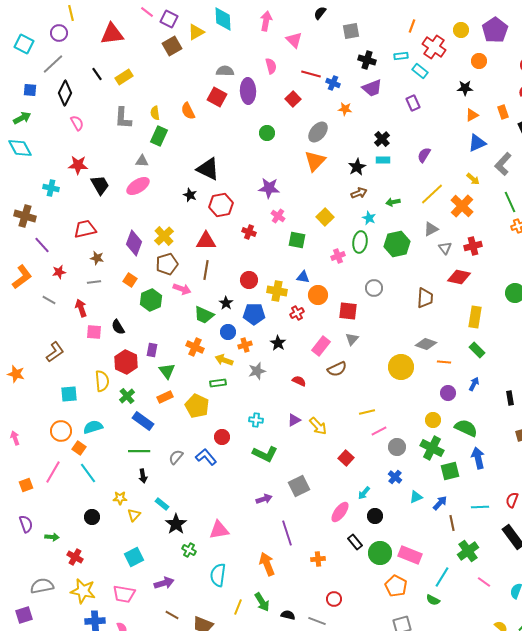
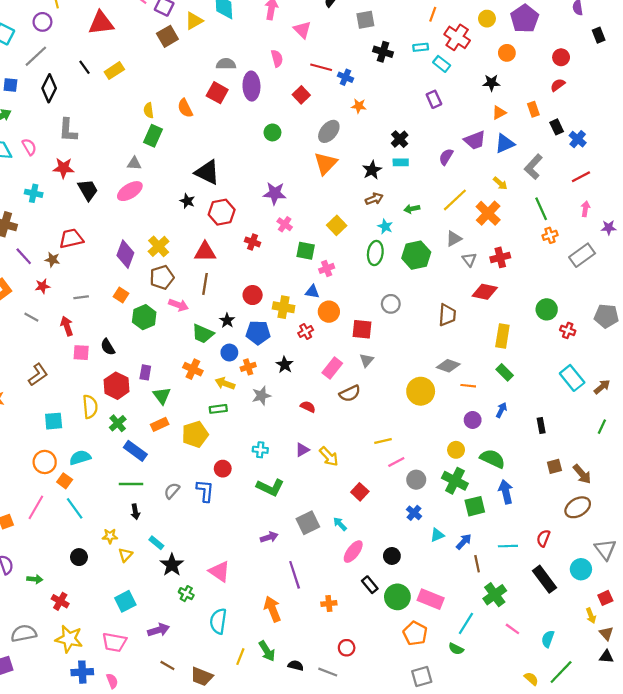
purple trapezoid: (372, 88) -> (475, 140), moved
gray L-shape: (123, 118) -> (68, 130), moved
pink semicircle: (77, 123) -> (29, 147), moved
pink cross: (338, 256) -> (327, 268), moved
brown star: (97, 258) -> (52, 260), moved
yellow pentagon: (197, 406) -> (195, 434), turned 30
blue L-shape: (206, 457) -> (205, 491), turned 45
cyan arrow: (364, 493) -> (340, 524), moved, turned 96
pink triangle: (219, 530) -> (219, 571), turned 45

